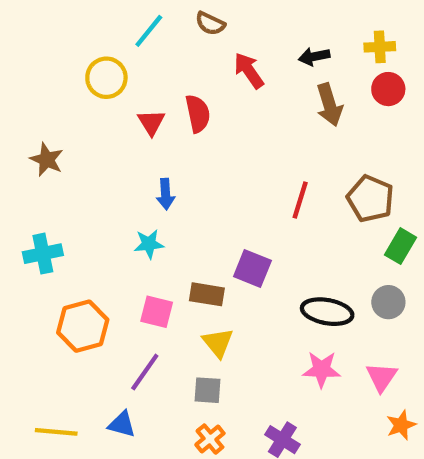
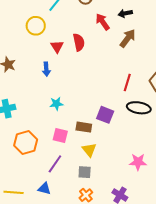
black arrow: (314, 57) -> (125, 13), moved
brown arrow: (329, 105) -> (128, 38), moved, turned -126
blue arrow: (166, 194) -> (46, 69), moved
black ellipse: (327, 312) -> (139, 108), moved

